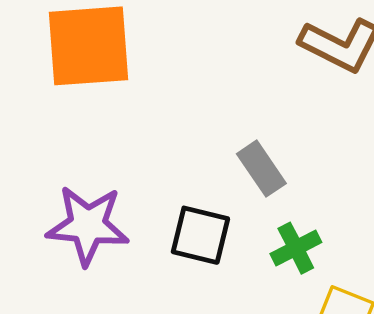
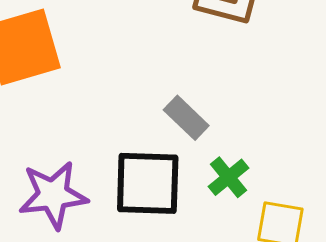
black square: (200, 235) -> (148, 183), size x1.4

